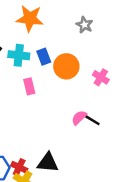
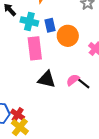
pink rectangle: (29, 86) -> (35, 48), size x1.6
black triangle: (48, 163) -> (47, 79), moved

